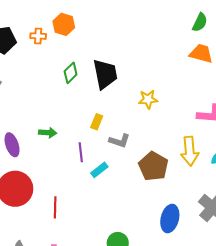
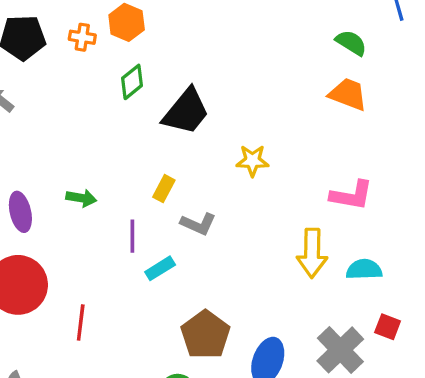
green semicircle: (200, 22) -> (351, 43), turned -90
green diamond: (71, 73) -> (132, 82), moved
black trapezoid: (105, 74) -> (186, 112), turned 44
brown pentagon: (153, 166) -> (205, 335), moved

